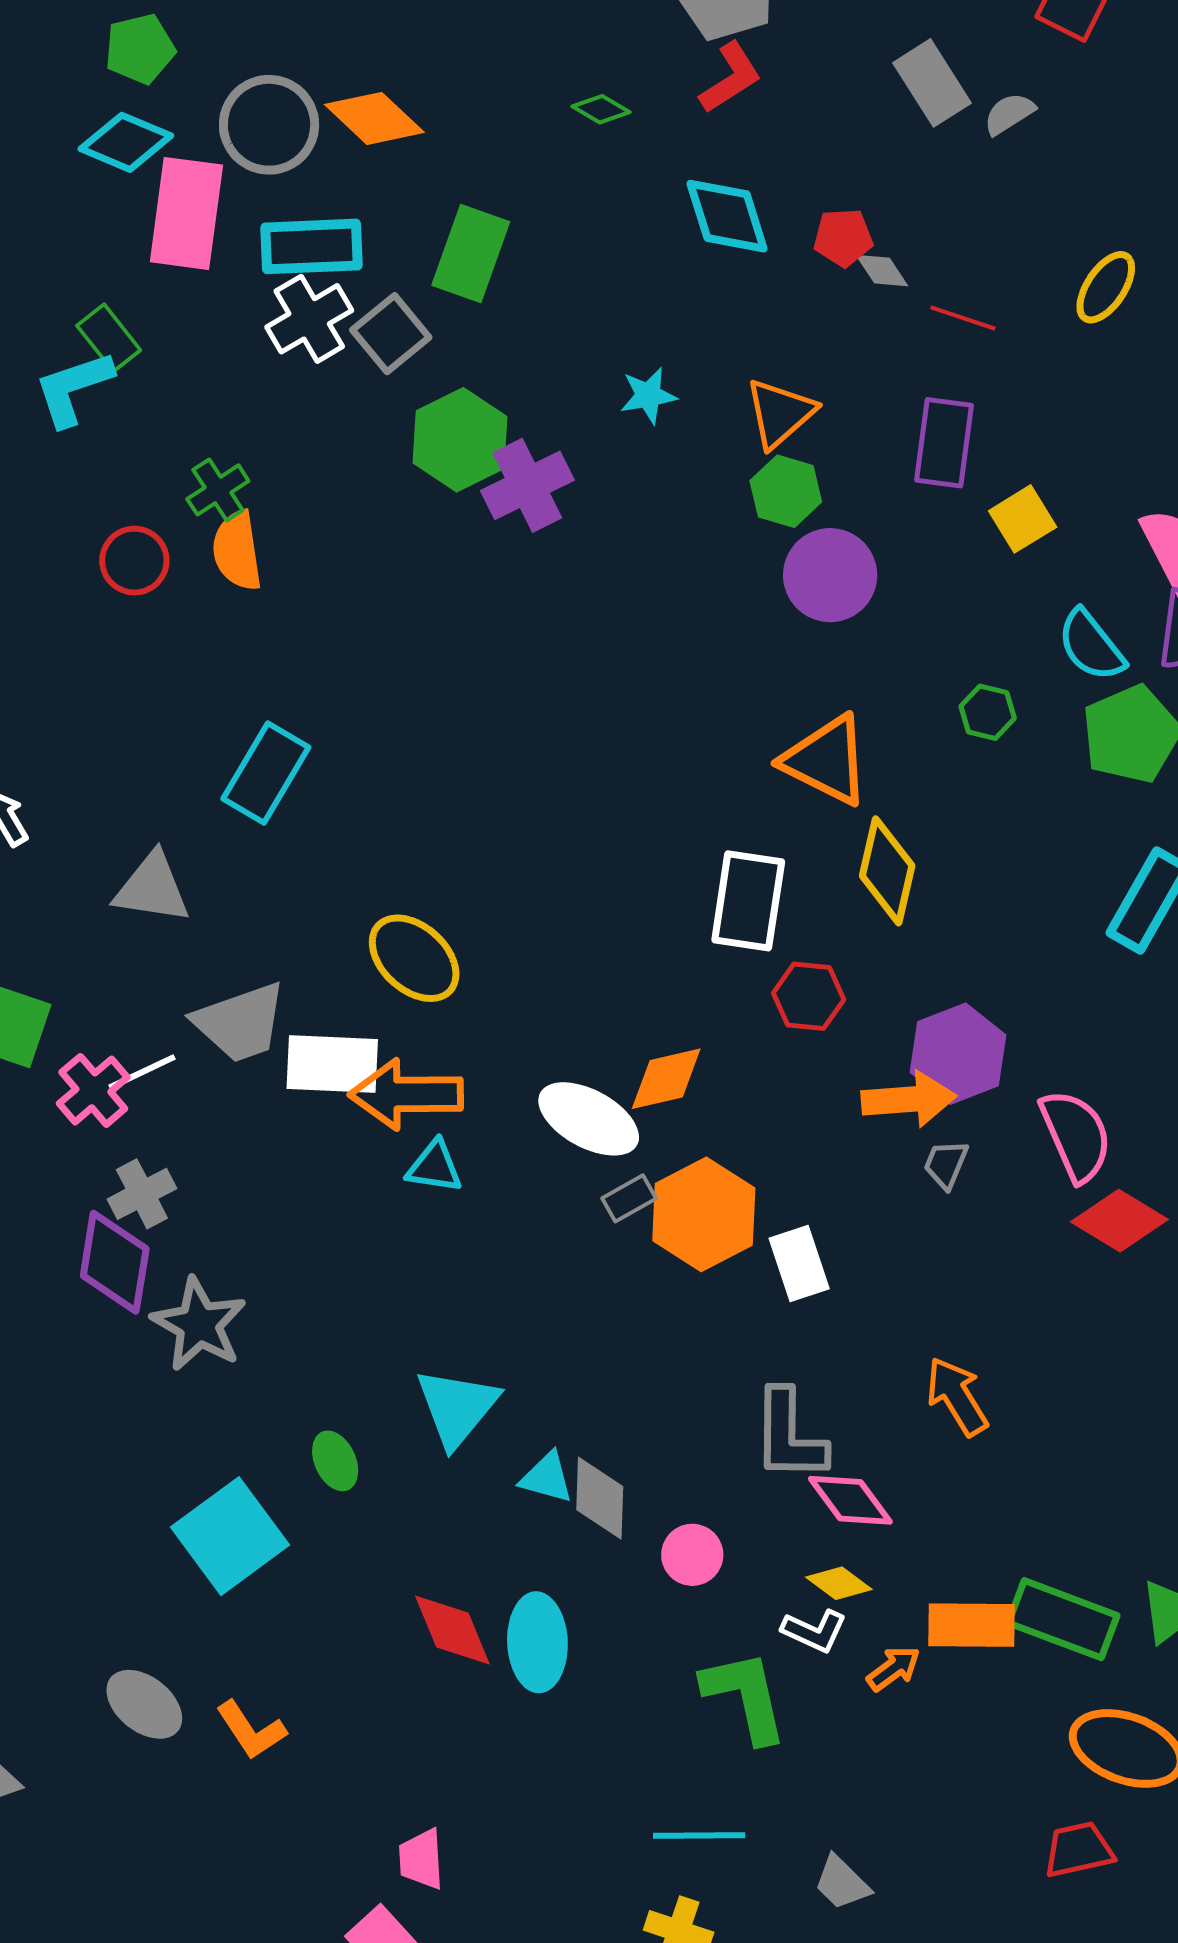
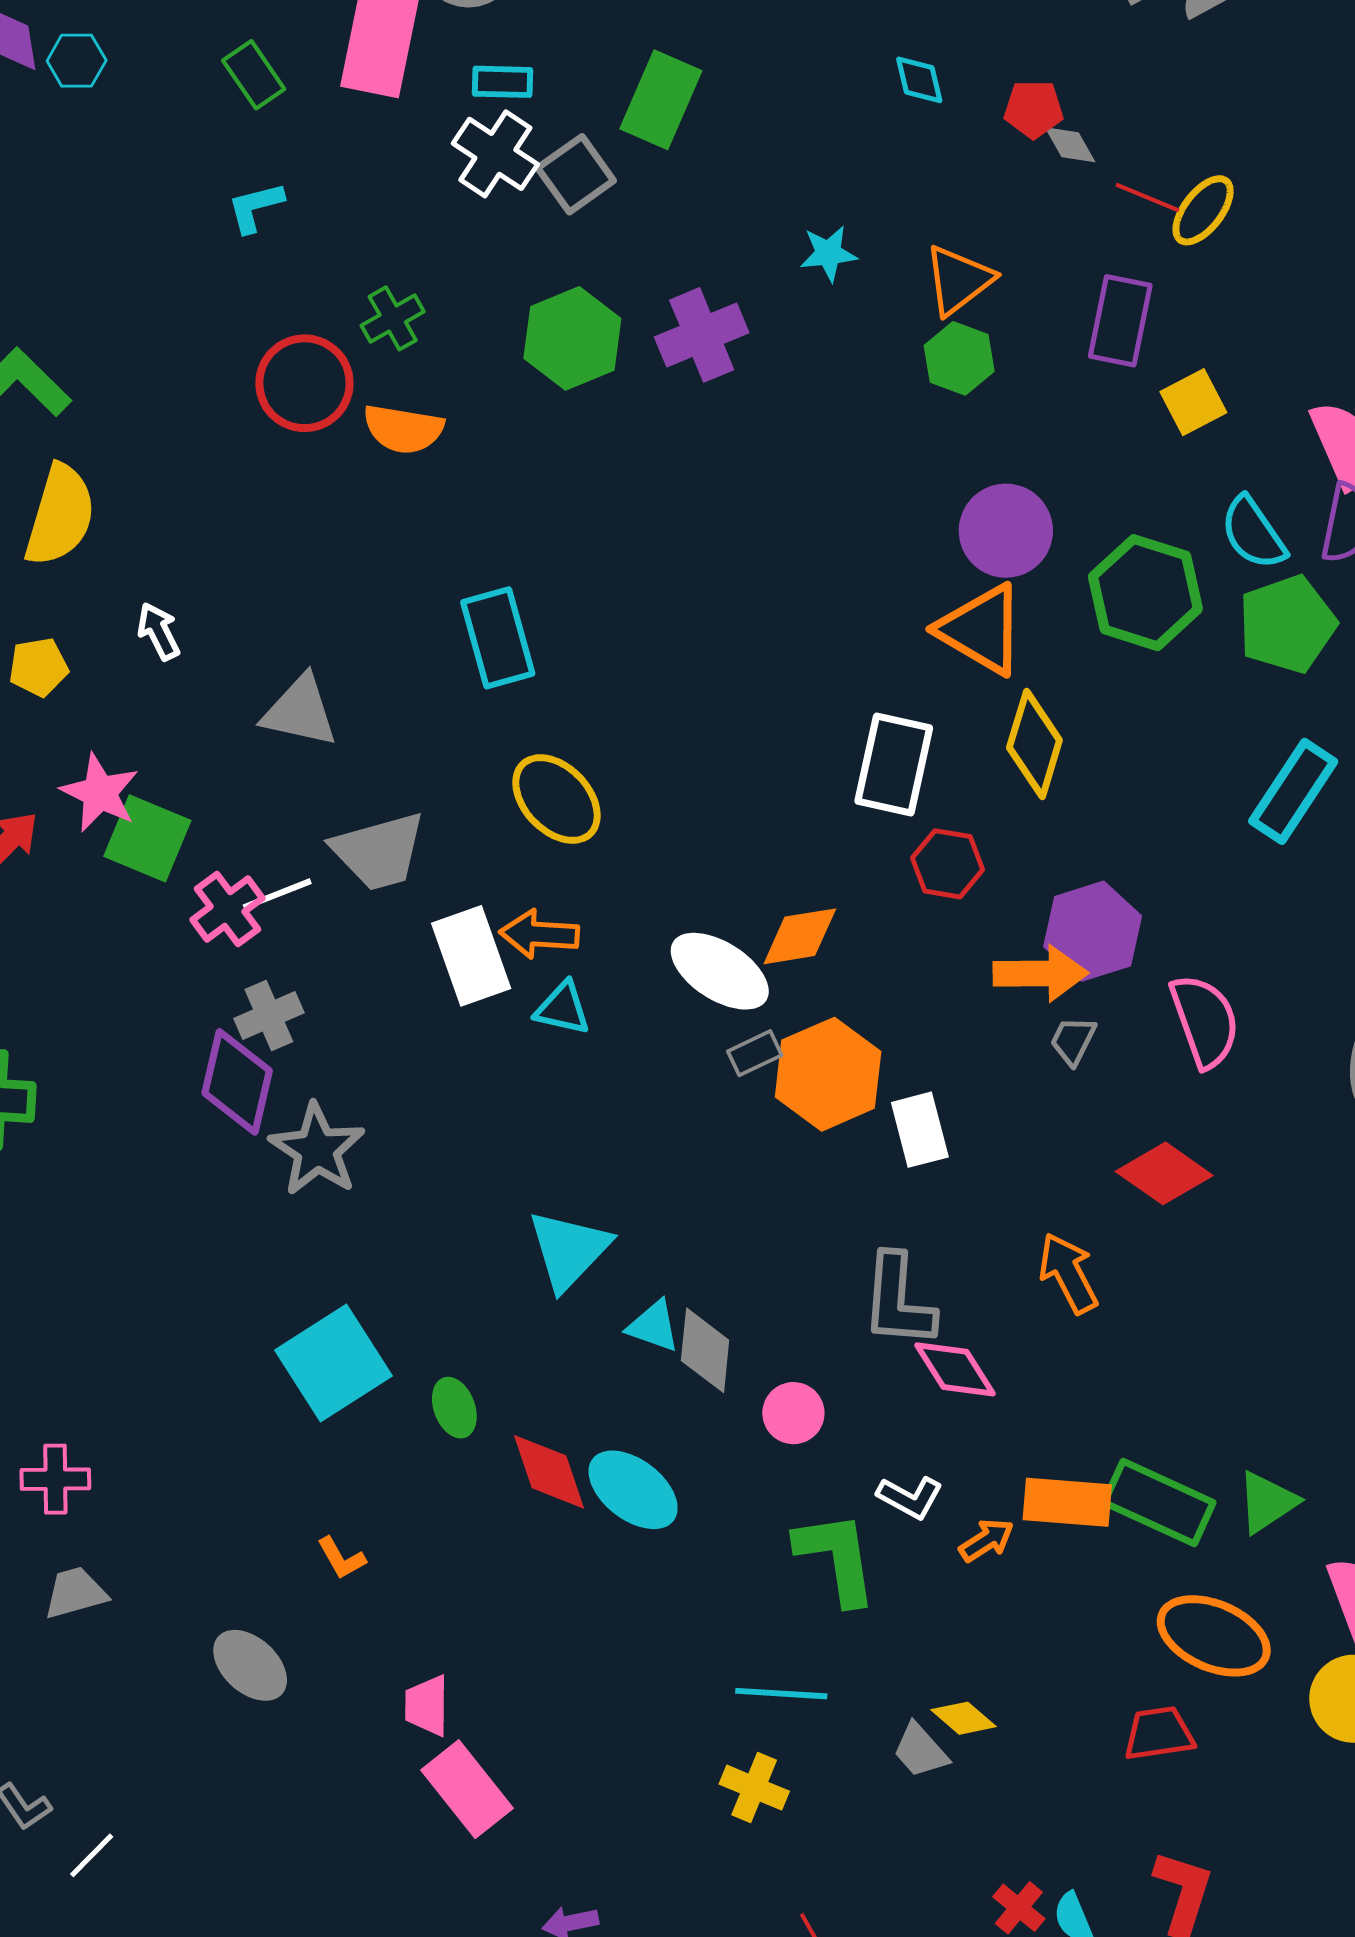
cyan diamond: (727, 216) -> (919, 80), size x0.6
cyan rectangle: (311, 246) -> (503, 82), size x0.6
yellow ellipse: (1106, 287) -> (1203, 210), moved
white cross: (309, 319) -> (495, 154), turned -30
green rectangle: (109, 338) -> (254, 75), moved
cyan L-shape: (73, 388) -> (255, 207), size x0.7
green hexagon: (460, 440) -> (572, 338), moved
orange semicircle: (237, 551) -> (403, 429), moved, turned -76
red circle: (134, 561) -> (304, 383), size x1.4
purple circle: (830, 575) -> (1006, 531), moved
green hexagon: (988, 712) -> (1145, 593), size x2.0
cyan rectangle: (266, 773) -> (498, 638), moved, turned -50
white rectangle: (332, 1064) -> (471, 956), moved, turned 64
orange arrow: (406, 1094) -> (539, 934), size x0.7
red diamond: (1119, 1221) -> (1164, 1173), moved
green ellipse: (335, 1461) -> (454, 1408), moved
yellow diamond: (839, 1583) -> (963, 1718), moved
cyan ellipse: (537, 1642) -> (633, 1490), turned -54
gray ellipse: (144, 1704) -> (250, 1665), moved
orange L-shape: (251, 1730) -> (341, 1558), size x0.7
pink trapezoid: (421, 1859) -> (427, 1706), moved

